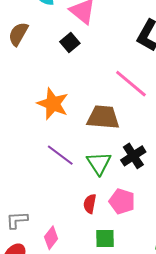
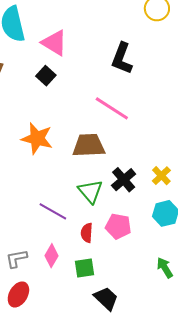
purple line: (60, 155) -> (53, 211), moved
pink diamond: (51, 238) -> (51, 256), moved
green square: (105, 239) -> (85, 268), moved

